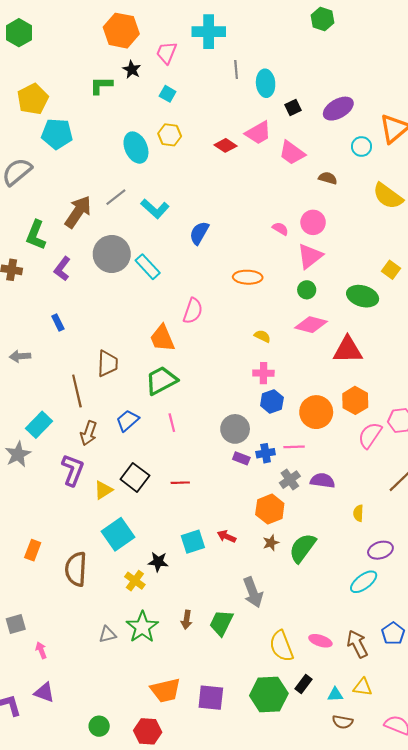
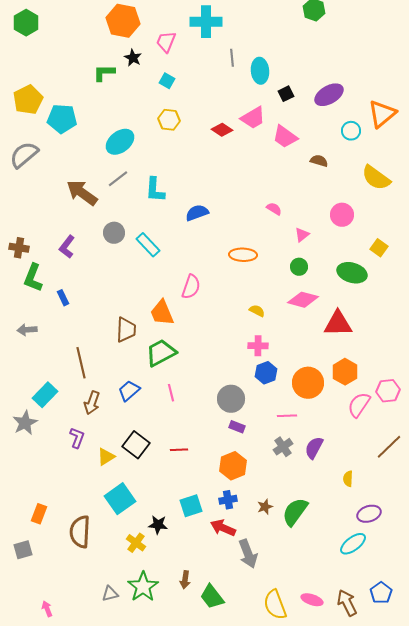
yellow pentagon: (33, 99) -> (28, 100), moved
cyan ellipse: (136, 148) -> (120, 142), moved, turned 76
cyan L-shape: (155, 209) -> (155, 190), turned 52
brown arrow: (78, 212) -> (82, 193), turned -88
pink circle: (313, 222) -> (342, 215), moved
blue semicircle: (199, 233) -> (197, 213), turned 40
green L-shape: (36, 235) -> (33, 278), moved
gray circle: (112, 254) -> (114, 233), size x0.6
pink triangle: (310, 256) -> (302, 235), size x0.6
brown trapezoid: (108, 364) -> (126, 330), moved
blue cross: (266, 453) -> (228, 500), moved
purple L-shape: (73, 470) -> (77, 438), size x0.7
purple semicircle: (323, 481) -> (314, 448), turned -70
orange hexagon: (270, 509) -> (233, 466), moved
red arrow: (227, 536) -> (223, 528), moved, size x1.4
green trapezoid: (221, 623) -> (212, 597), moved, turned -64
gray square: (16, 624) -> (23, 550), moved

